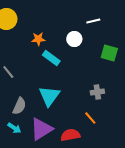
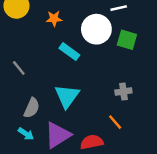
orange star: (38, 39) -> (54, 19), moved
white circle: (74, 39) -> (96, 29), size x1.6
green square: (109, 53) -> (127, 40), moved

